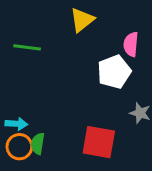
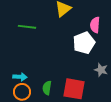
green semicircle: (38, 144) -> (47, 88), moved

